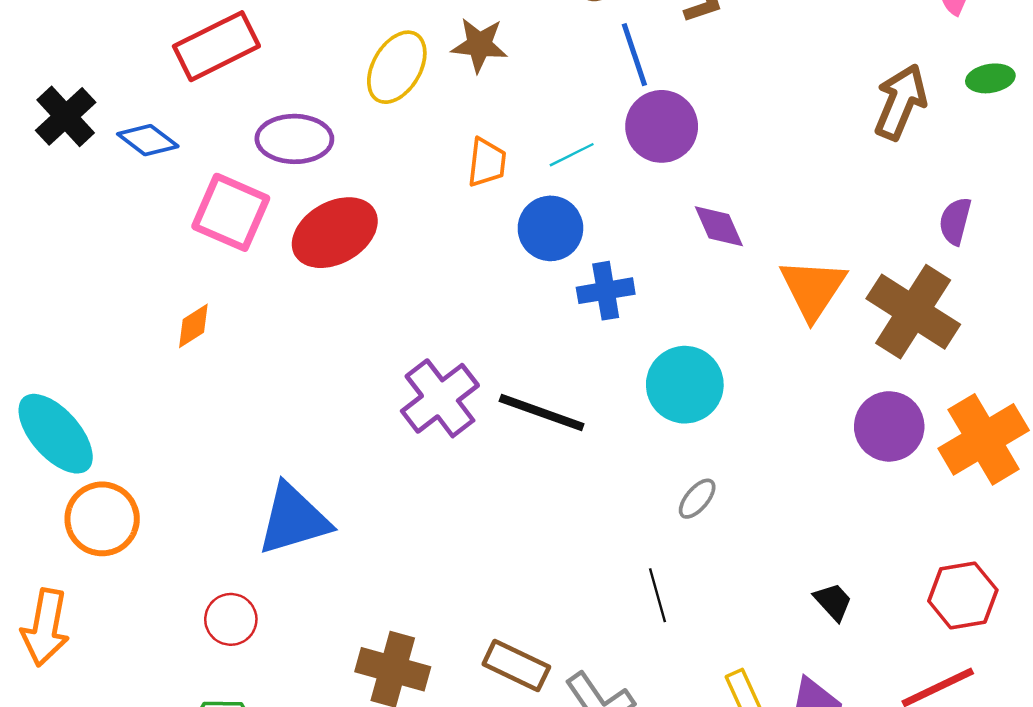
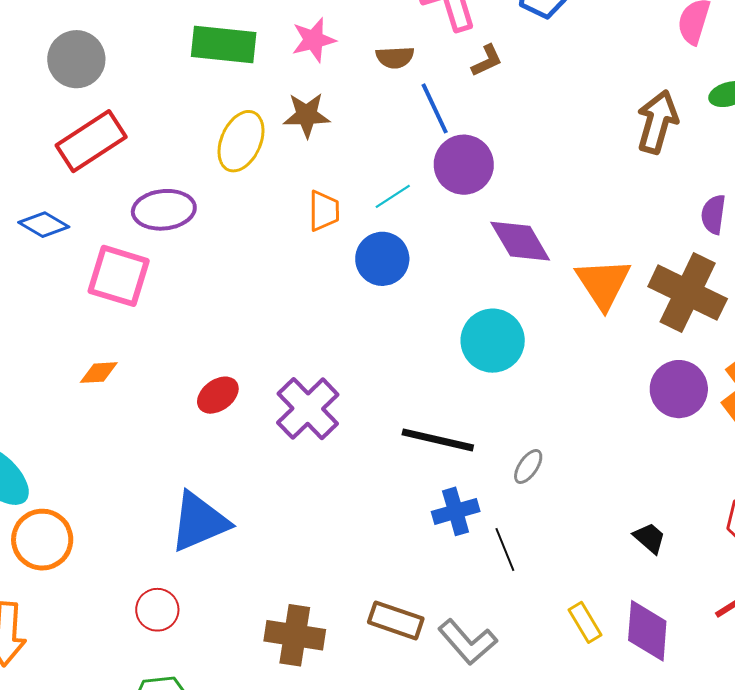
purple diamond: (719, 226) -> (520, 241), size x1.4
red ellipse: (335, 233) -> (218, 395), moved, size x0.6
blue cross: (606, 291) -> (456, 511), moved
orange diamond: (193, 326) -> (99, 373), turned 36
cyan circle: (685, 385) -> (493, 341), moved
black line: (542, 413) -> (438, 440), moved

